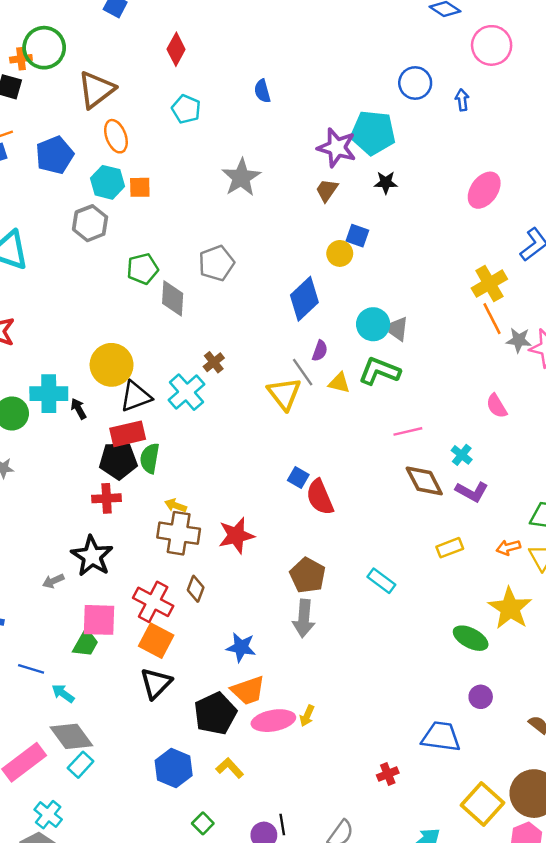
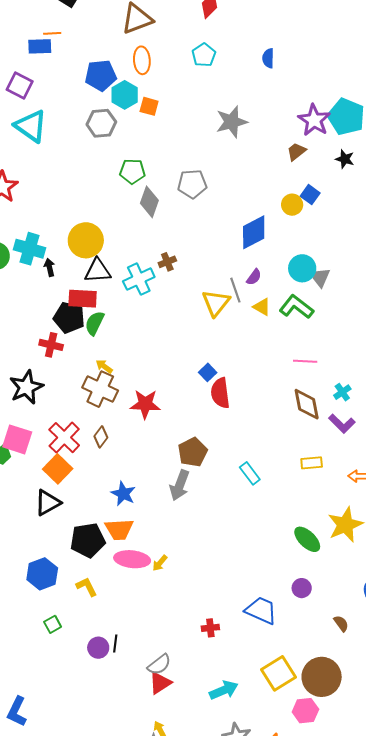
blue pentagon: (55, 155) -> (101, 75), moved

